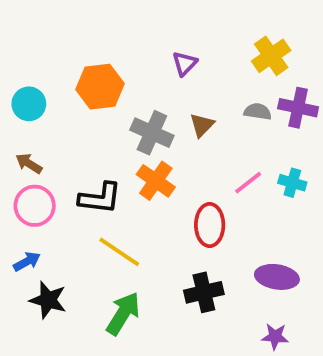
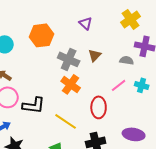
purple triangle: (185, 63) -> (86, 23), turned -32
gray semicircle: (258, 112) -> (127, 60), moved
black L-shape: (100, 198) -> (34, 105), moved
yellow line: (119, 252) -> (66, 121), moved

